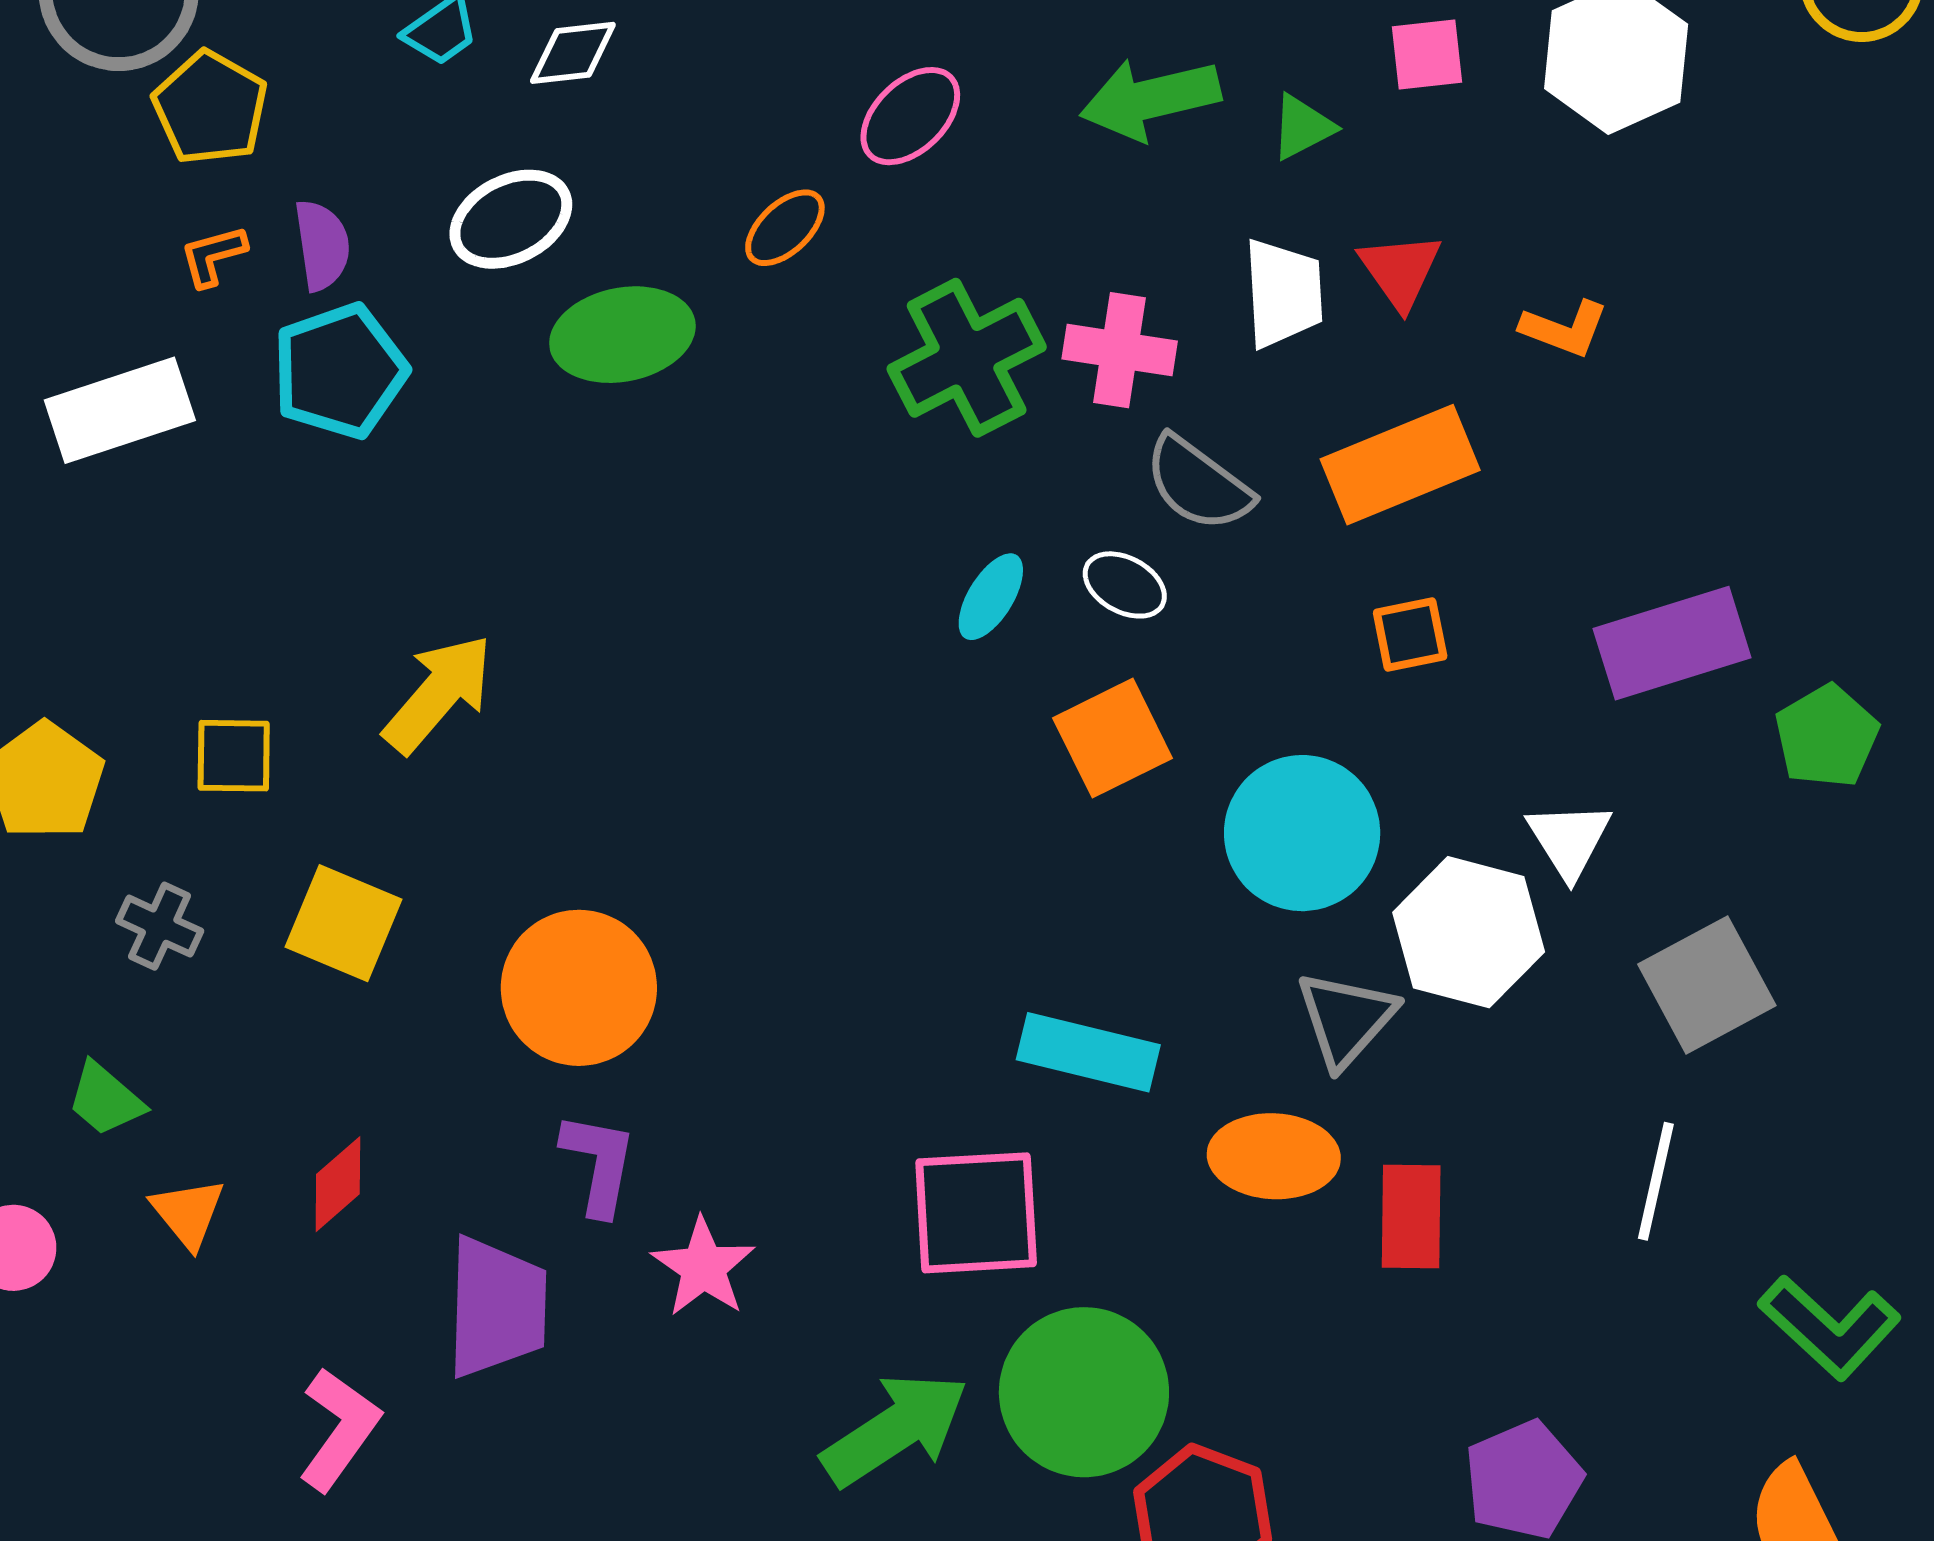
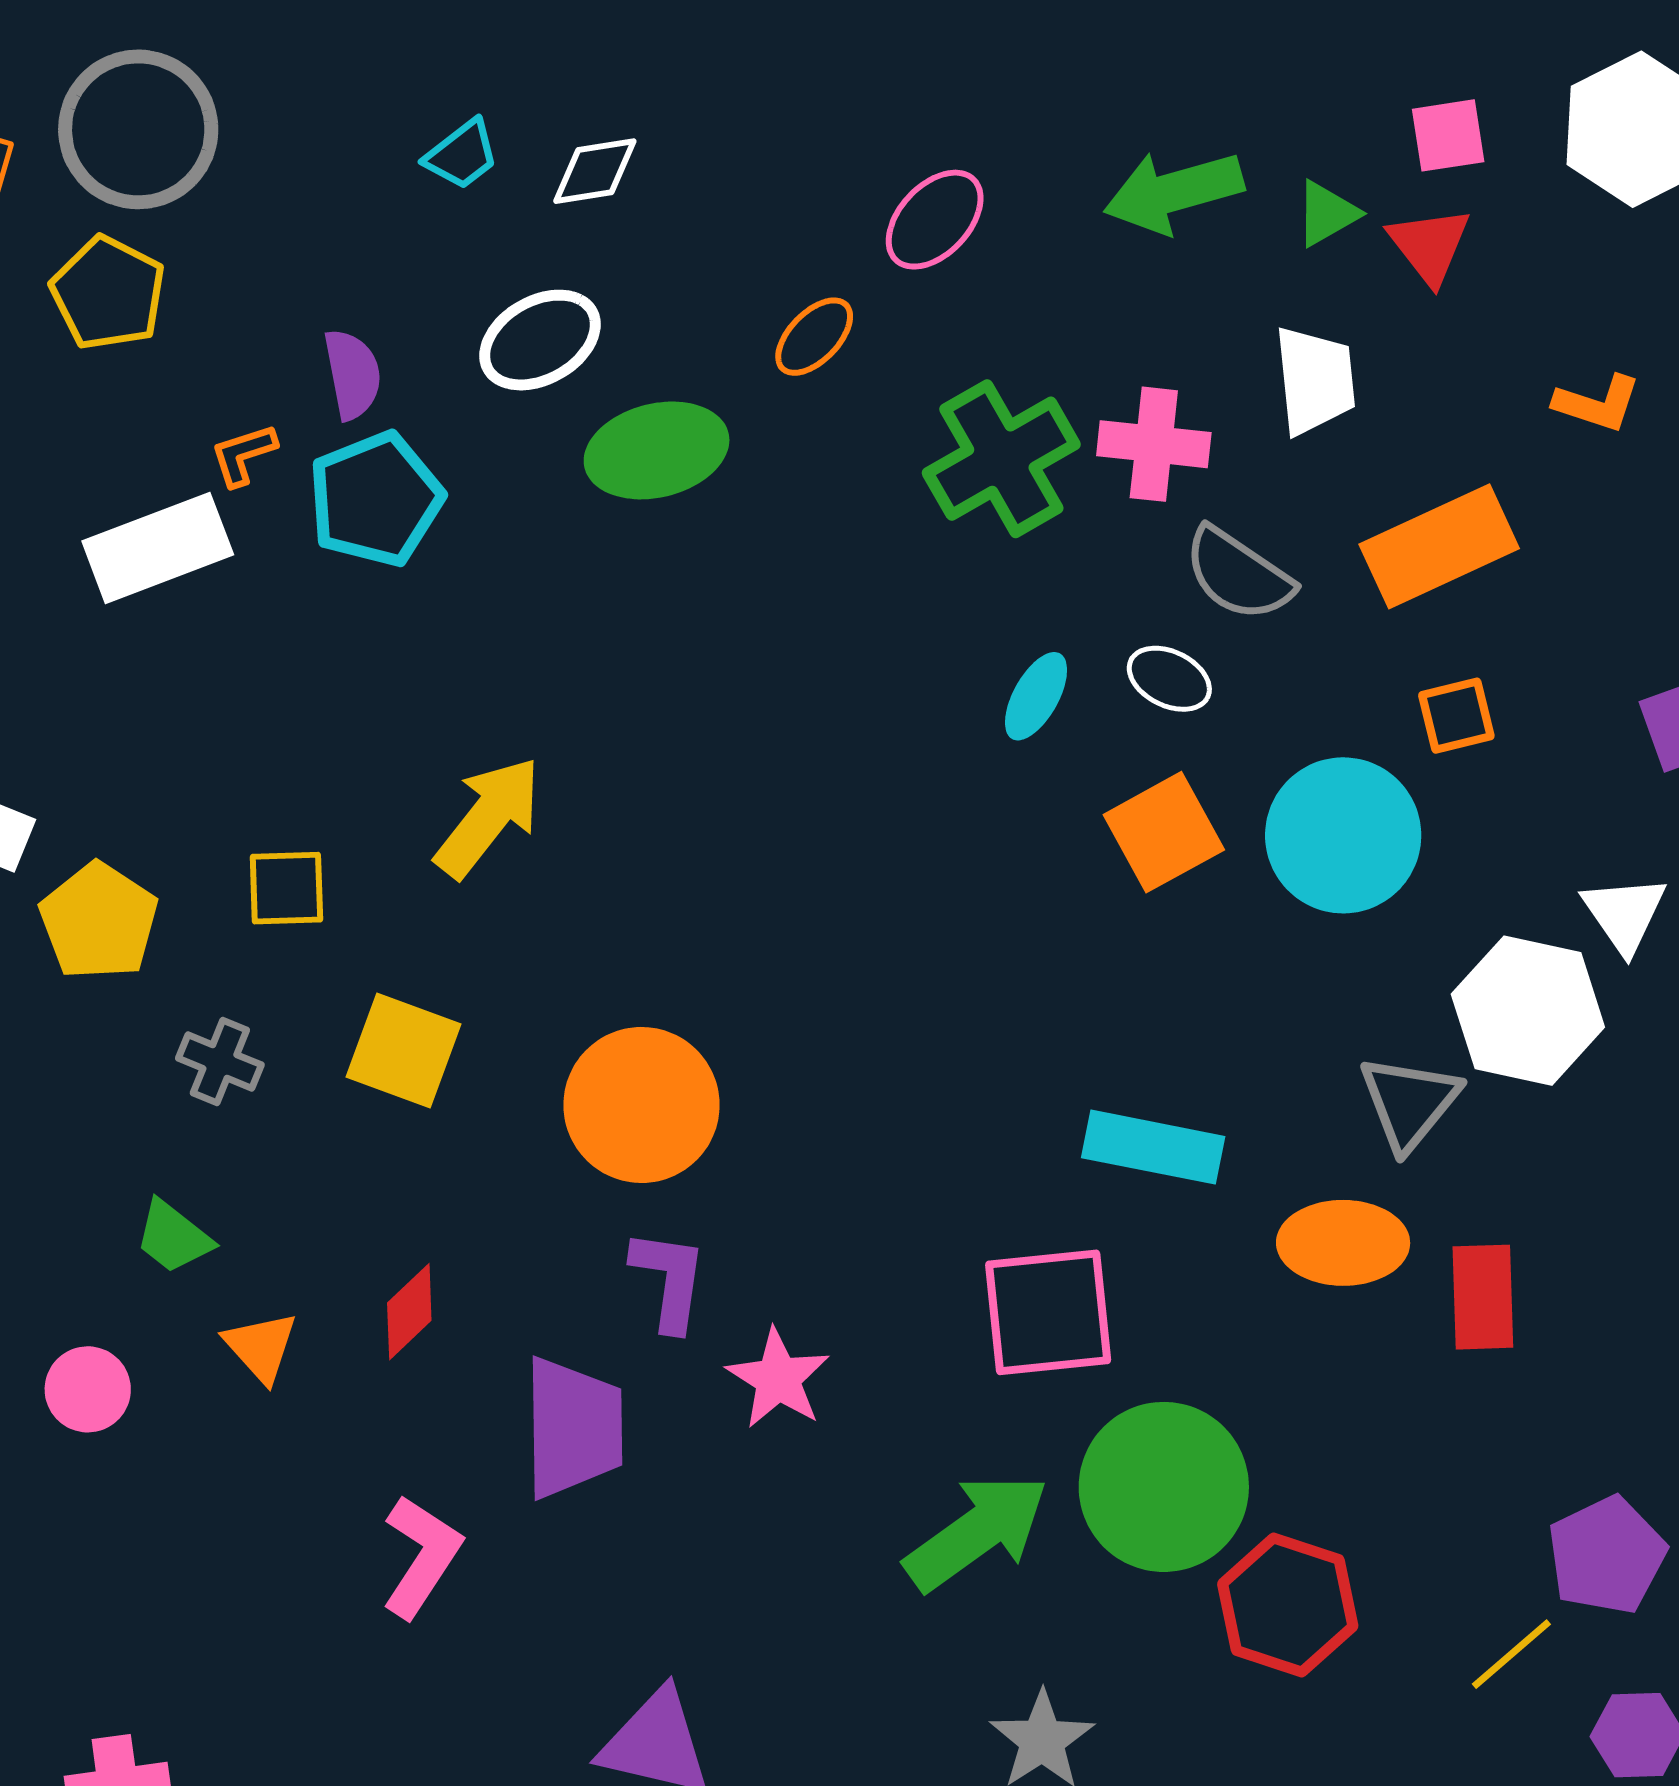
yellow pentagon: (210, 108) -> (108, 293), moved
orange L-shape: (213, 256) -> (243, 455), moved
red triangle: (1400, 271) -> (1429, 245), moved
cyan circle: (1302, 833) -> (1343, 835), moved

